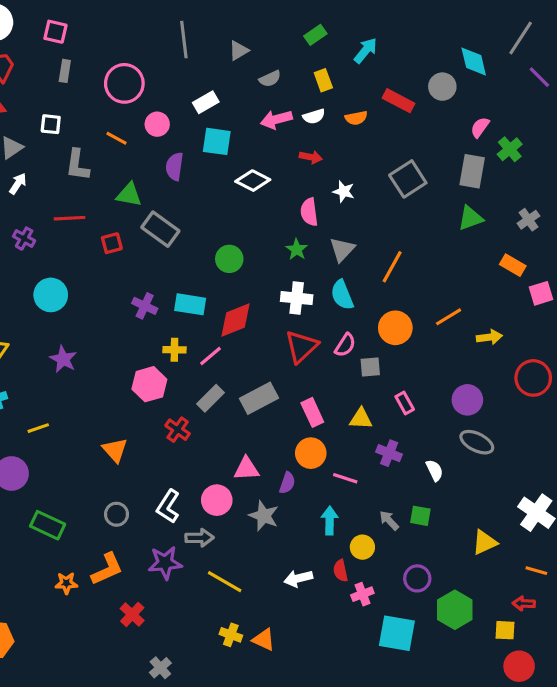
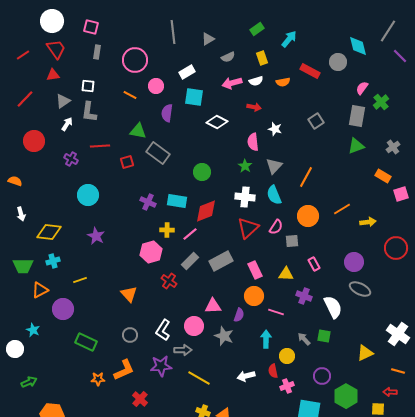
gray L-shape: (77, 165) -> (89, 112), moved
gray square: (408, 179) -> (316, 121), size x0.7
white semicircle: (434, 470) -> (333, 307), size x1.6

